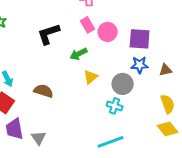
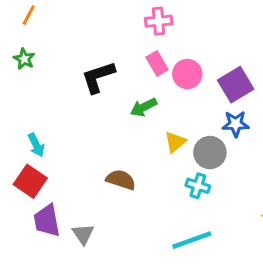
purple square: (140, 39) -> (236, 85), turned -35
yellow triangle: (91, 77) -> (175, 142), moved
brown semicircle: (44, 91) -> (121, 180), moved

